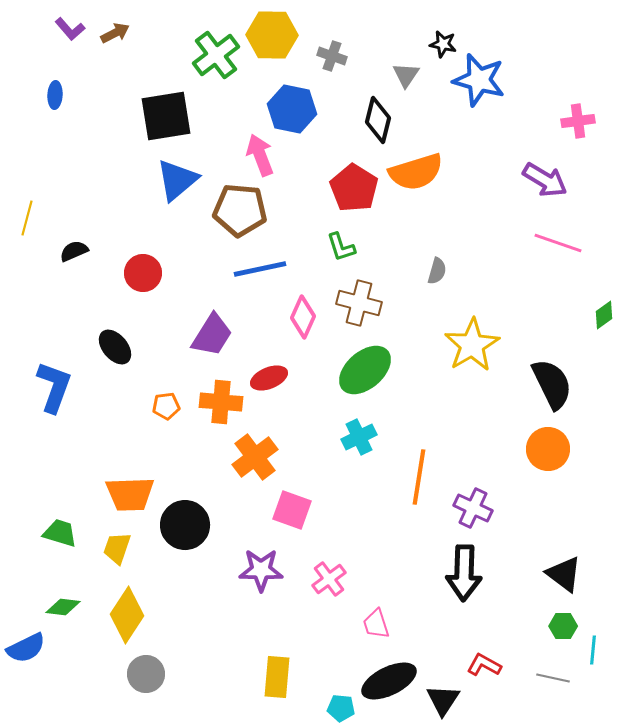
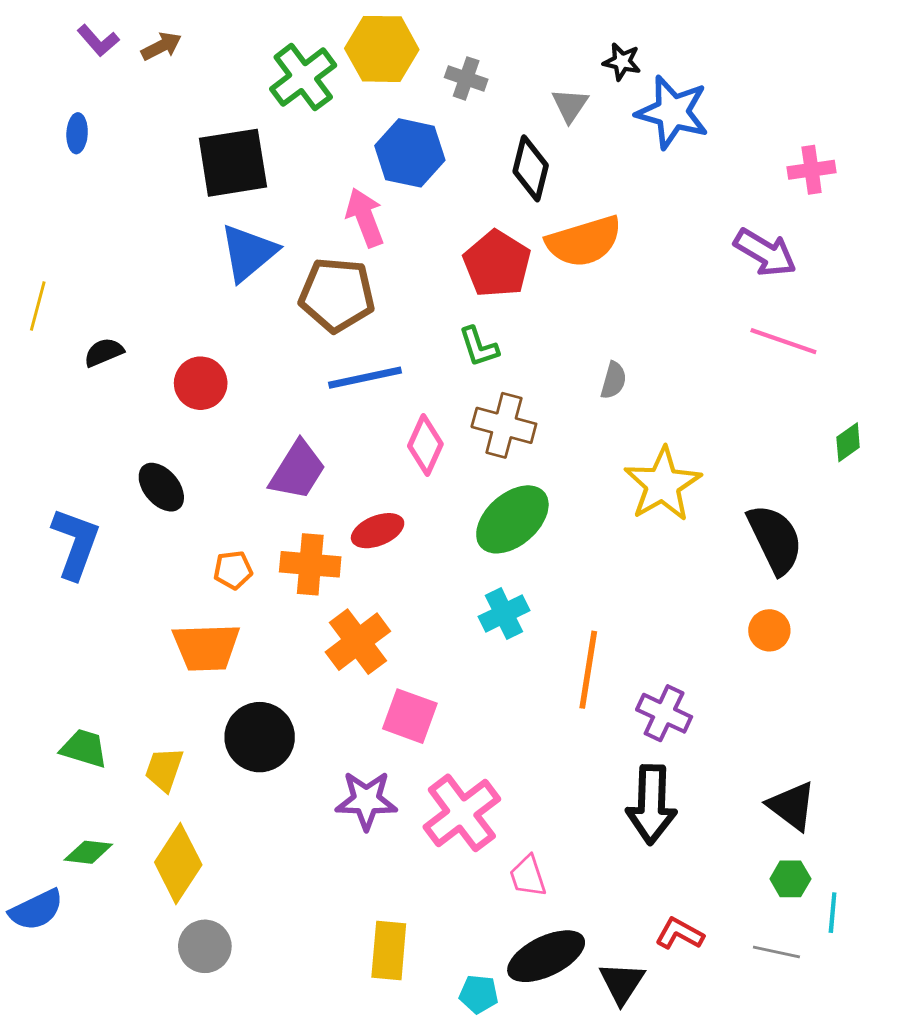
orange circle: (548, 449) -> (769, 630), size x0.7
orange trapezoid: (130, 494) -> (206, 647), moved
pink cross: (329, 579) -> (462, 813), size x1.6

